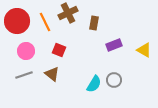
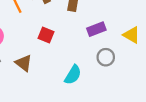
red square: (59, 50) -> (46, 35), moved
gray circle: (114, 80) -> (106, 57), moved

